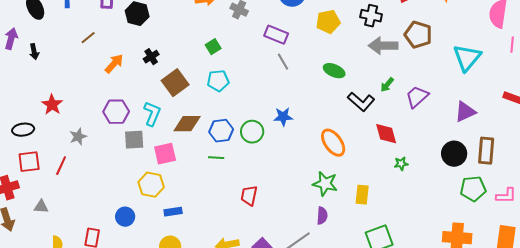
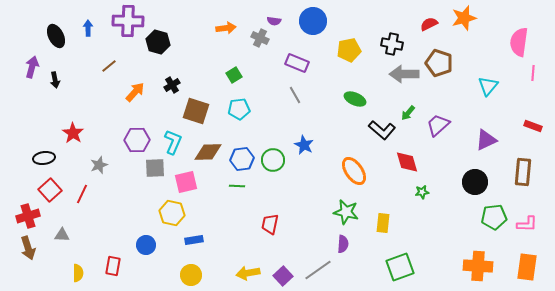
cyan triangle: (467, 58) -> (488, 86), size x0.7
gray line: (283, 62) -> (295, 95), moved
brown square: (175, 83) -> (196, 111), turned -36
blue star: (283, 117) -> (304, 145), turned 30
brown rectangle: (486, 151) -> (523, 172), moved
red square: (29, 162) -> (50, 190), turned -35

